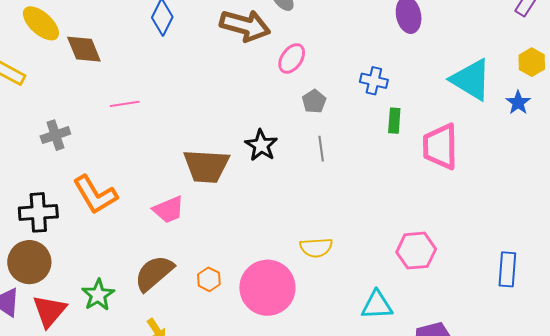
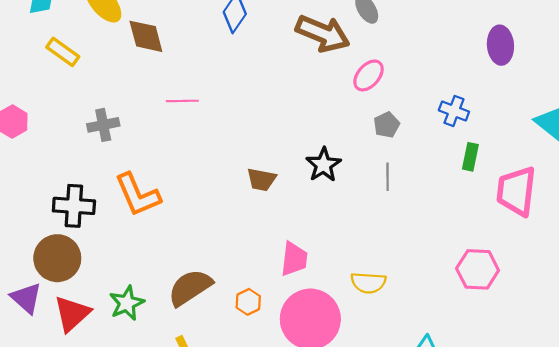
brown trapezoid: (206, 166) -> (261, 180), size x0.6
pink trapezoid: (169, 210) -> (294, 259), moved, turned -68
pink hexagon: (416, 251) -> (478, 269), moved

